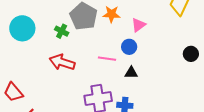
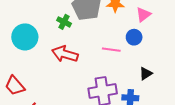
cyan circle: (22, 28) -> (25, 37), moved
black triangle: (131, 73) -> (146, 74), moved, turned -32

